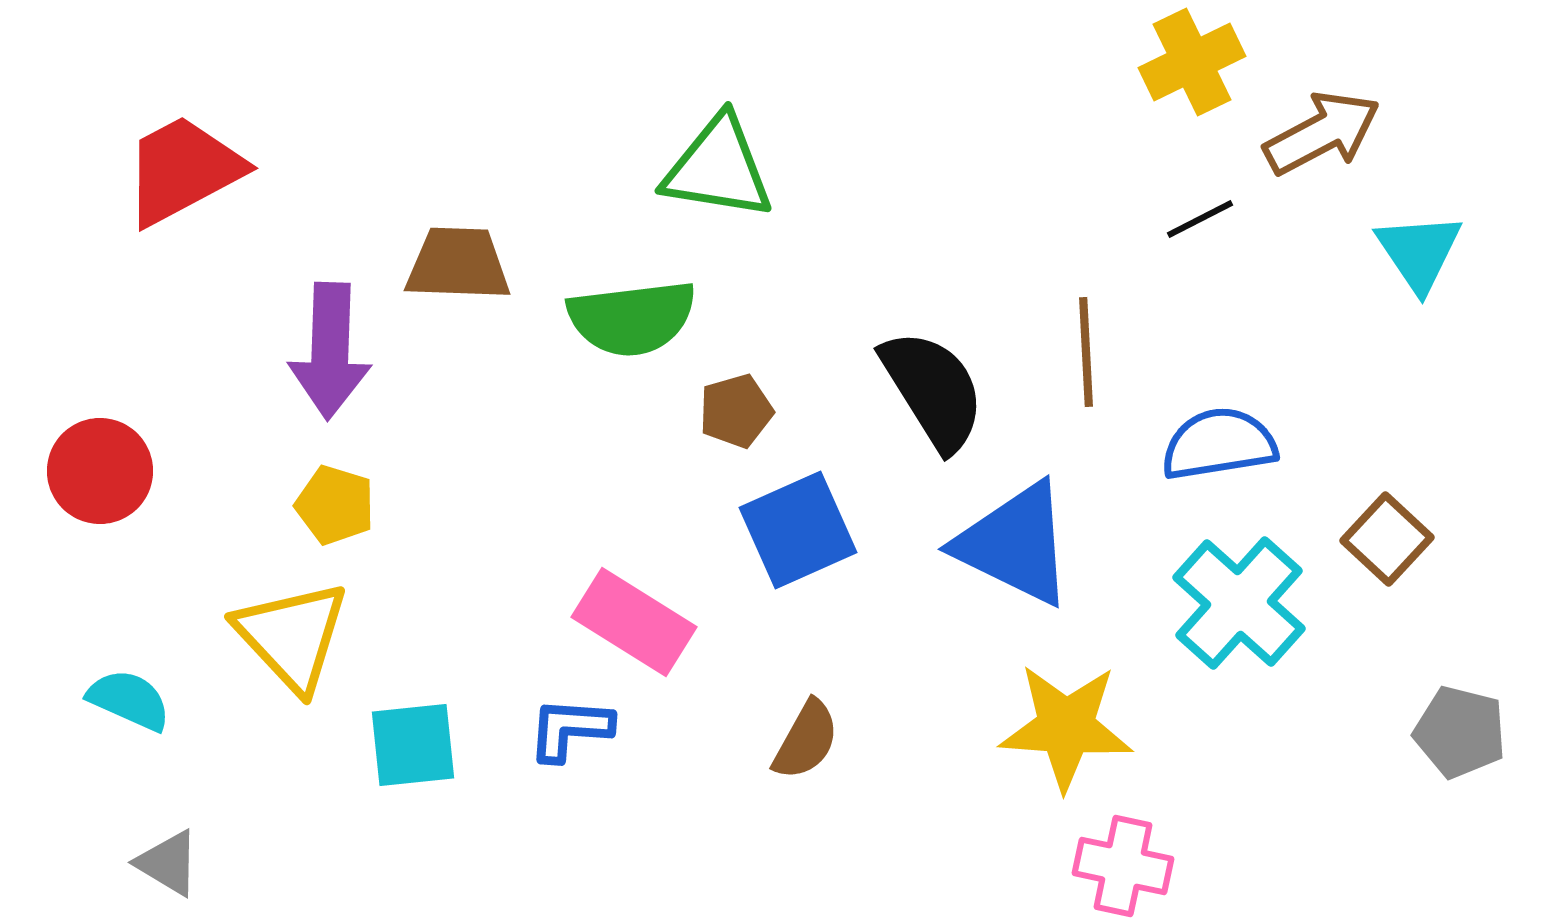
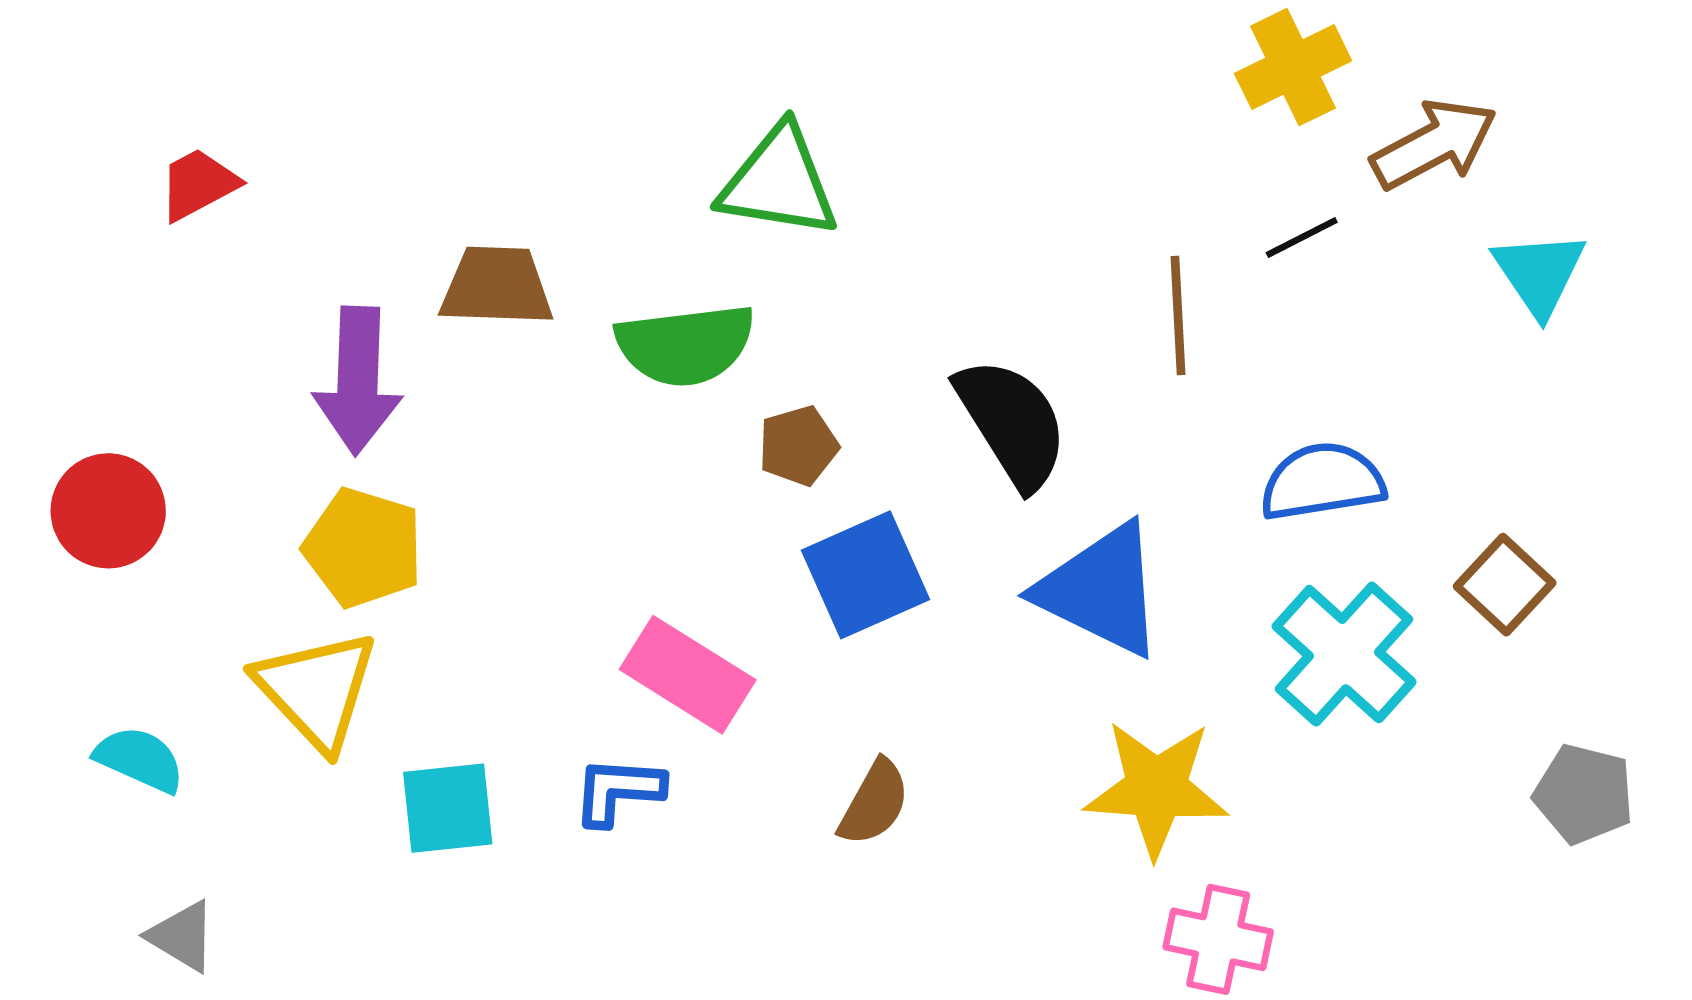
red trapezoid: (183, 170) -> (198, 184), size x0.6
brown line: (1086, 352) -> (1178, 316), moved
yellow pentagon: (335, 505) -> (363, 548), size x1.4

